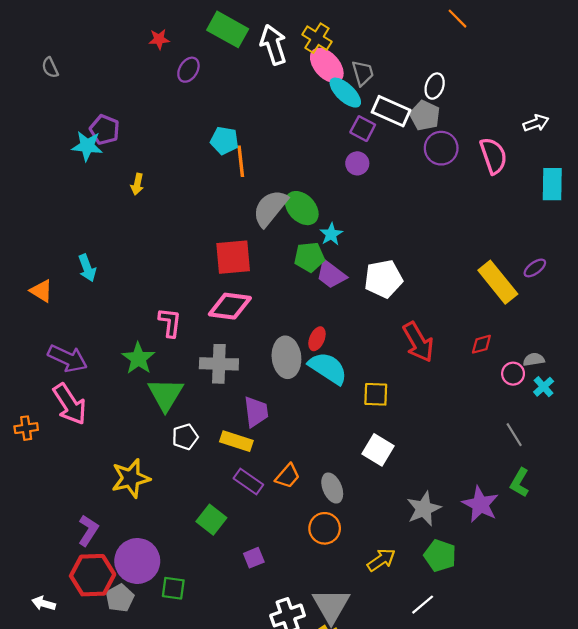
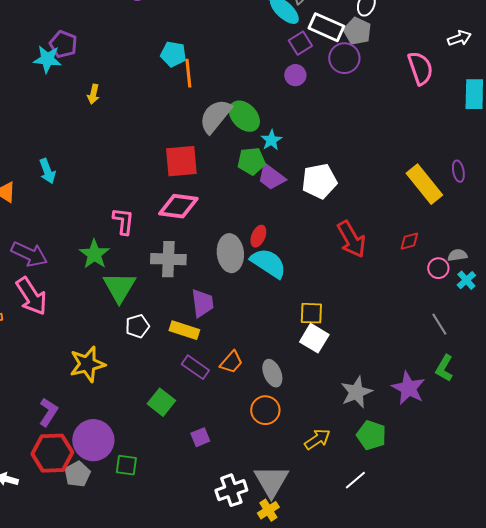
purple square: (363, 129) -> (300, 43), turned 30
purple circle: (441, 148) -> (344, 58), moved
purple ellipse: (535, 268) -> (458, 171), turned -65
yellow square: (376, 394) -> (311, 313), moved

